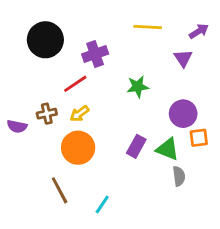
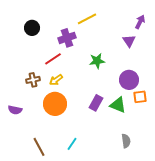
yellow line: (148, 27) -> (87, 19), moved, turned -30
purple arrow: (199, 31) -> (140, 22), turned -32
black circle: (45, 40) -> (32, 28), size x0.6
purple semicircle: (17, 126) -> (15, 110), moved
gray semicircle: (179, 176) -> (126, 141), moved
brown line: (60, 190) -> (39, 147), moved

